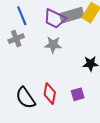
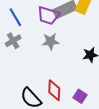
purple square: (78, 94) -> (80, 96), moved, turned -32

